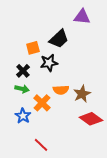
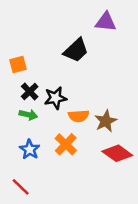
orange square: (33, 48) -> (18, 64), moved
black star: (49, 63) -> (55, 98), moved
orange cross: (42, 103) -> (66, 144), moved
red line: (41, 145) -> (21, 187), moved

